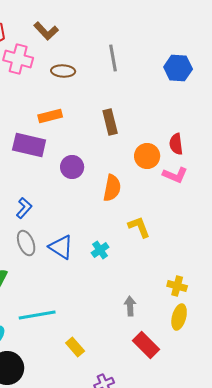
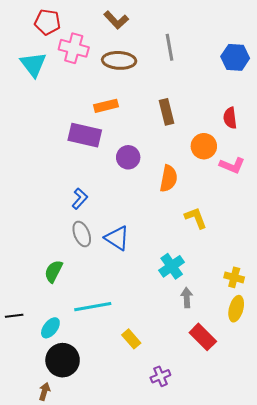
brown L-shape: (46, 31) -> (116, 20), moved
brown ellipse: (63, 71) -> (119, 60), size x1.4
red semicircle: (176, 144) -> (230, 118), moved
cyan cross: (100, 250) -> (172, 266), moved, size x1.4

